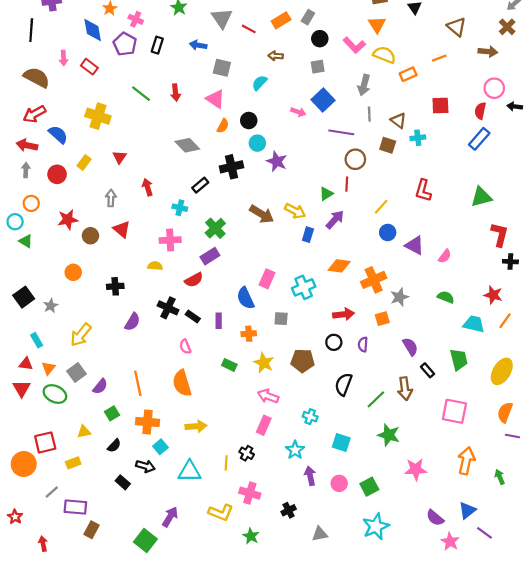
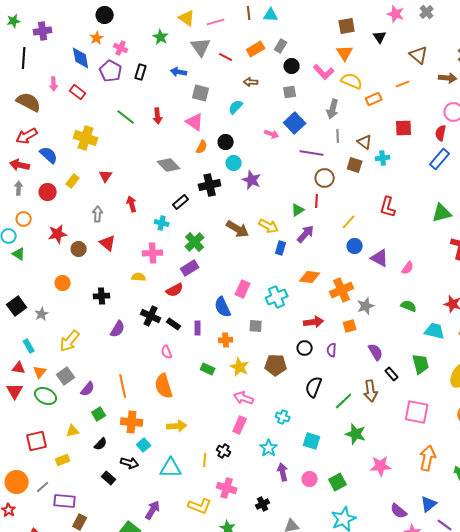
orange circle: (24, 464) -> (17, 482), moved

